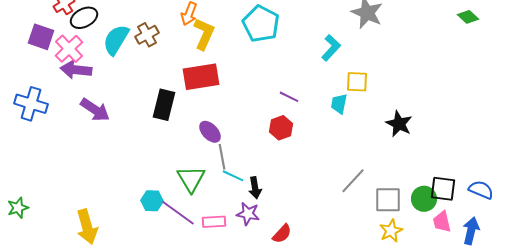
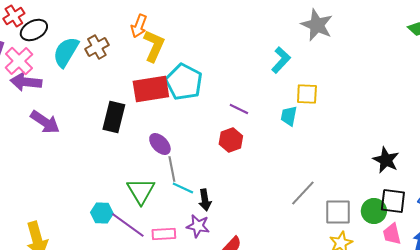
cyan pentagon: (261, 24) -> (184, 82), moved
black star: (399, 124) -> (386, 160), moved

